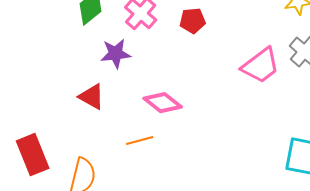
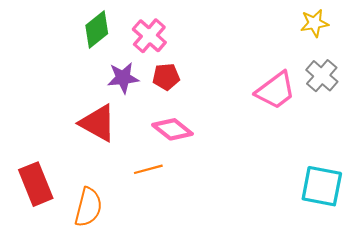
red pentagon: (193, 21) -> (166, 77), moved
red triangle: (92, 97) -> (98, 123), size x1.4

